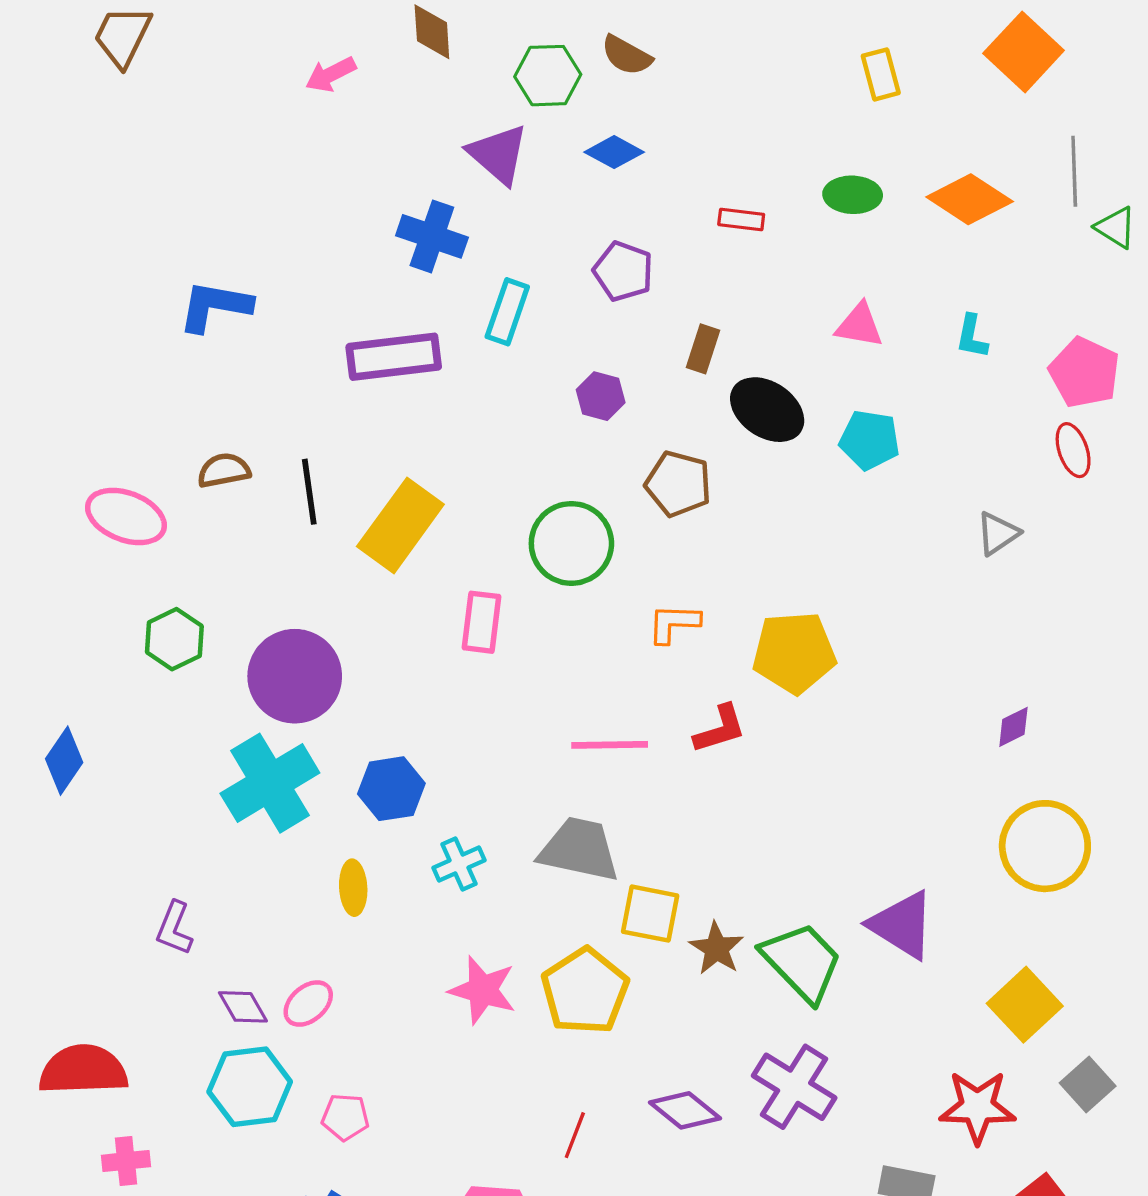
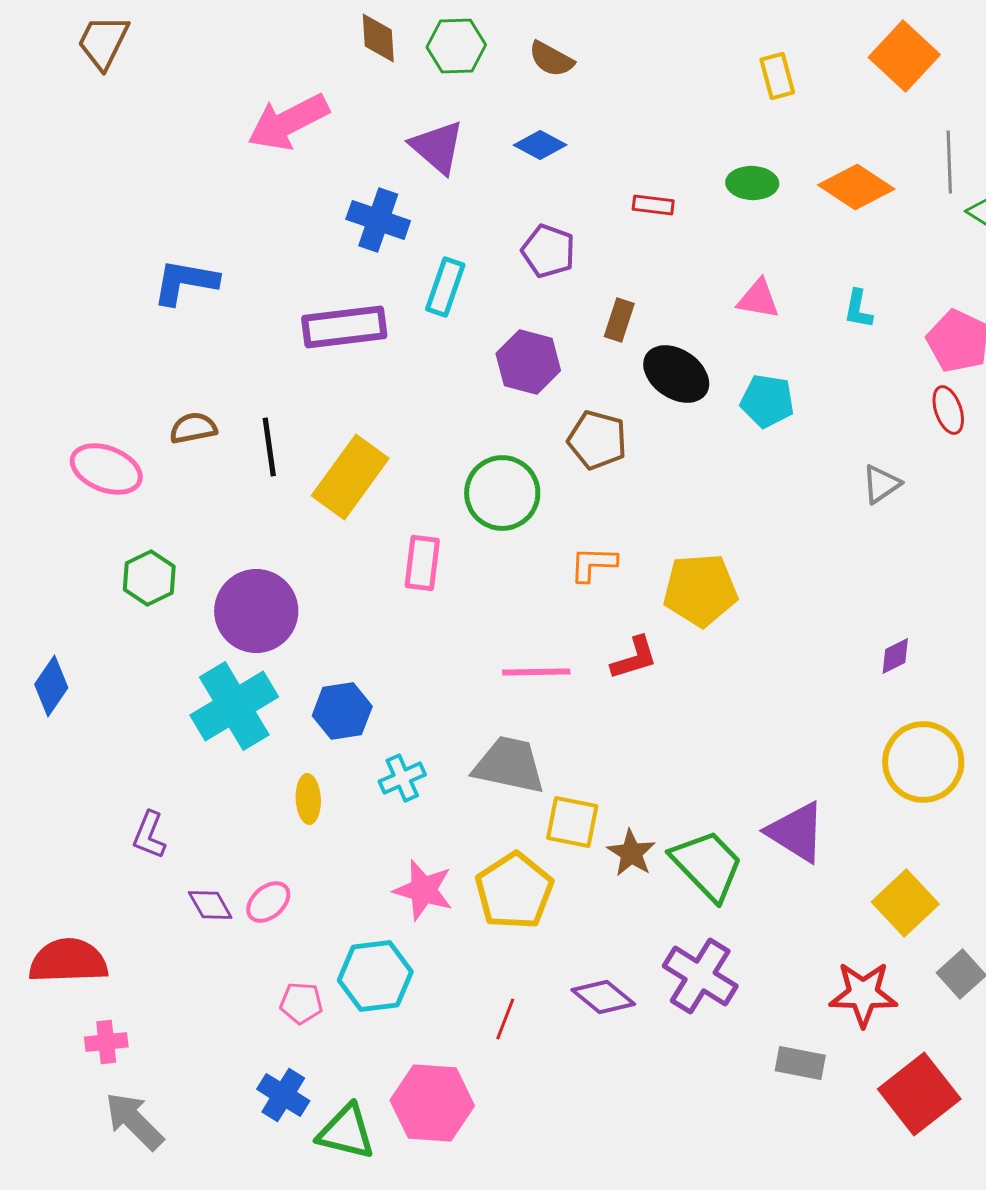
pink arrow: (331, 74) -> (288, 122), moved, size x1.8
green hexagon: (548, 76) -> (456, 46), moved
purple hexagon: (601, 396) -> (528, 362), size x1.5
cyan hexagon: (250, 1087) -> (375, 976), moved

